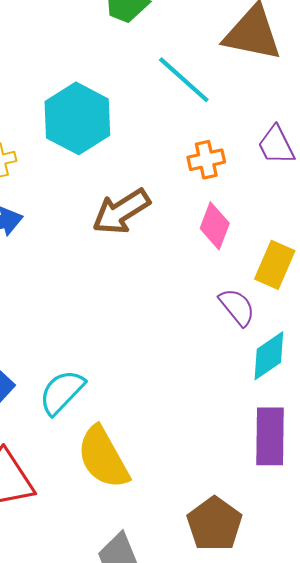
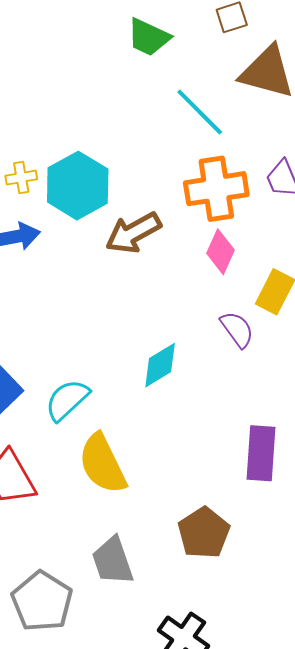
cyan hexagon: (77, 118) -> (78, 186), moved
orange cross: (206, 160) -> (216, 189), size x1.8
cyan diamond: (269, 356) -> (160, 365), moved

